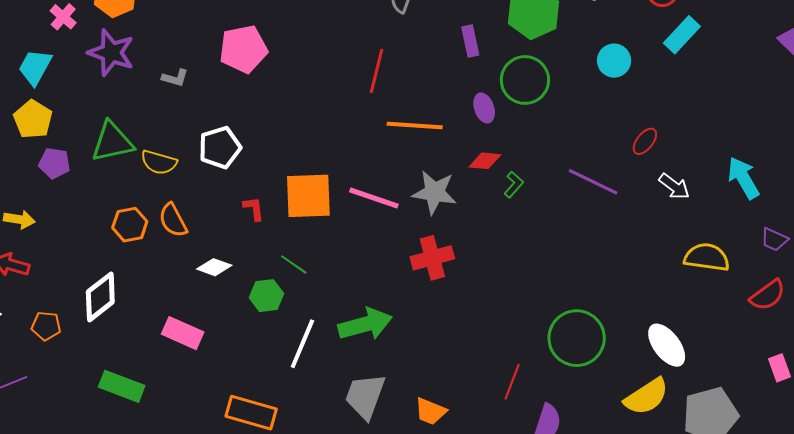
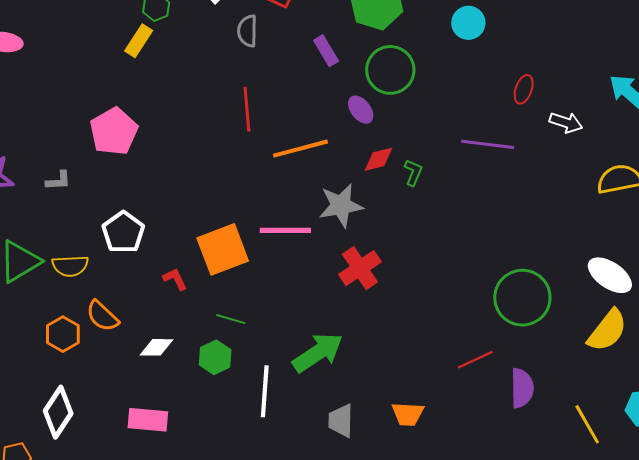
red line: (512, 382) -> (475, 360), turned 63
gray trapezoid: (365, 396) -> (341, 421), size x0.7

